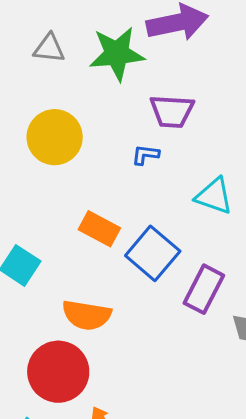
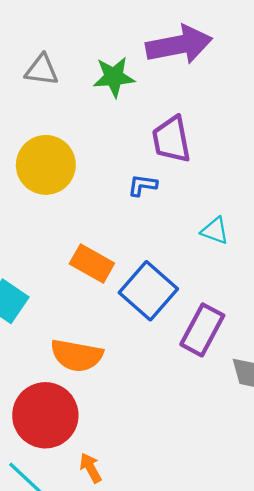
green star: (117, 54) -> (114, 77), size x0.7
purple trapezoid: (172, 111) -> (171, 139), turned 75
cyan triangle: (214, 196) -> (215, 231), size x0.7

